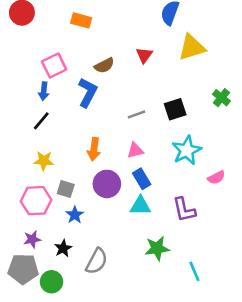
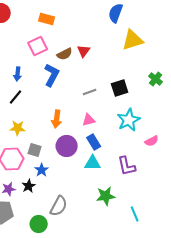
red triangle: (144, 55) -> (84, 51), moved
pink square: (54, 65) -> (38, 46), moved
black star: (63, 248) -> (29, 186), moved
green circle: (52, 282) -> (39, 224), moved

